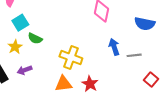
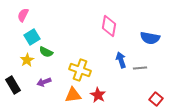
purple arrow: (25, 70) -> (44, 82), moved
red square: (151, 80) -> (156, 99), moved

